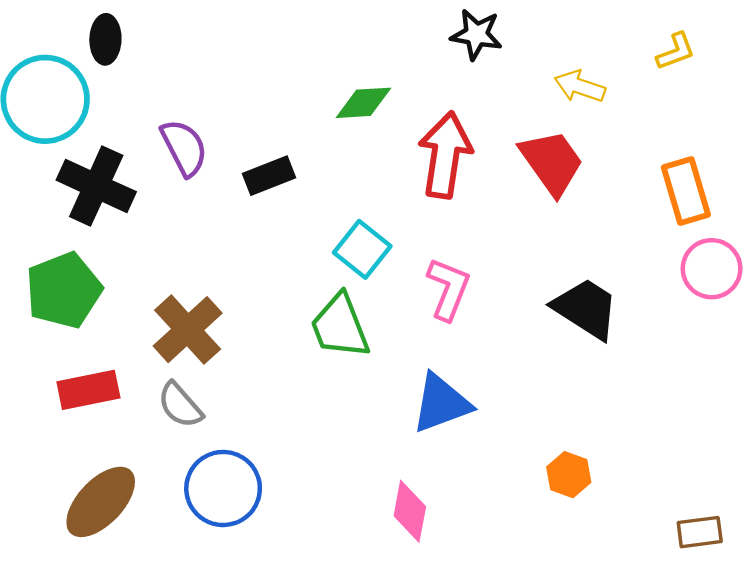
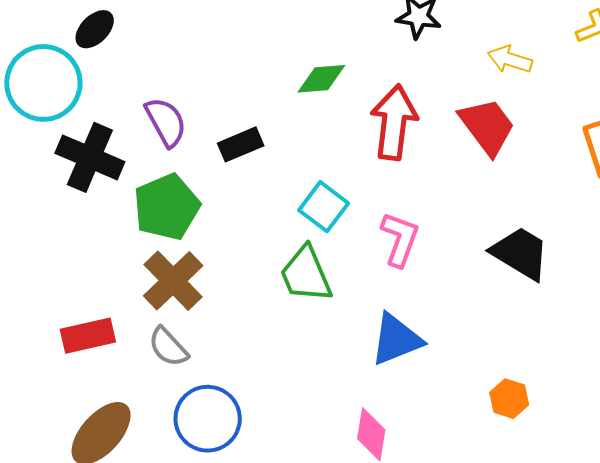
black ellipse: (105, 39) -> (95, 29), turned 45
green pentagon: (64, 290) -> (167, 207), moved

